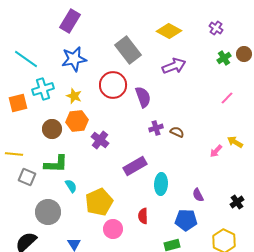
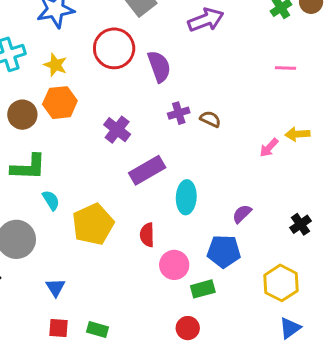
pink line: (227, 98) -> (285, 68), turned 48
purple cross: (100, 140) -> (117, 130), moved
yellow arrow: (235, 142) -> (297, 134), turned -35
purple semicircle: (198, 195) -> (242, 214), turned 72
red semicircle: (143, 216) -> (147, 235), moved
pink circle: (113, 229) -> (174, 265), moved

